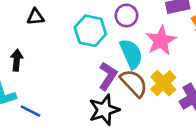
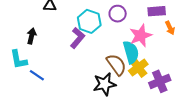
cyan semicircle: (131, 54) -> (131, 52), moved
purple L-shape: (108, 76) -> (77, 38), moved
black star: (104, 110) -> (105, 84), moved

